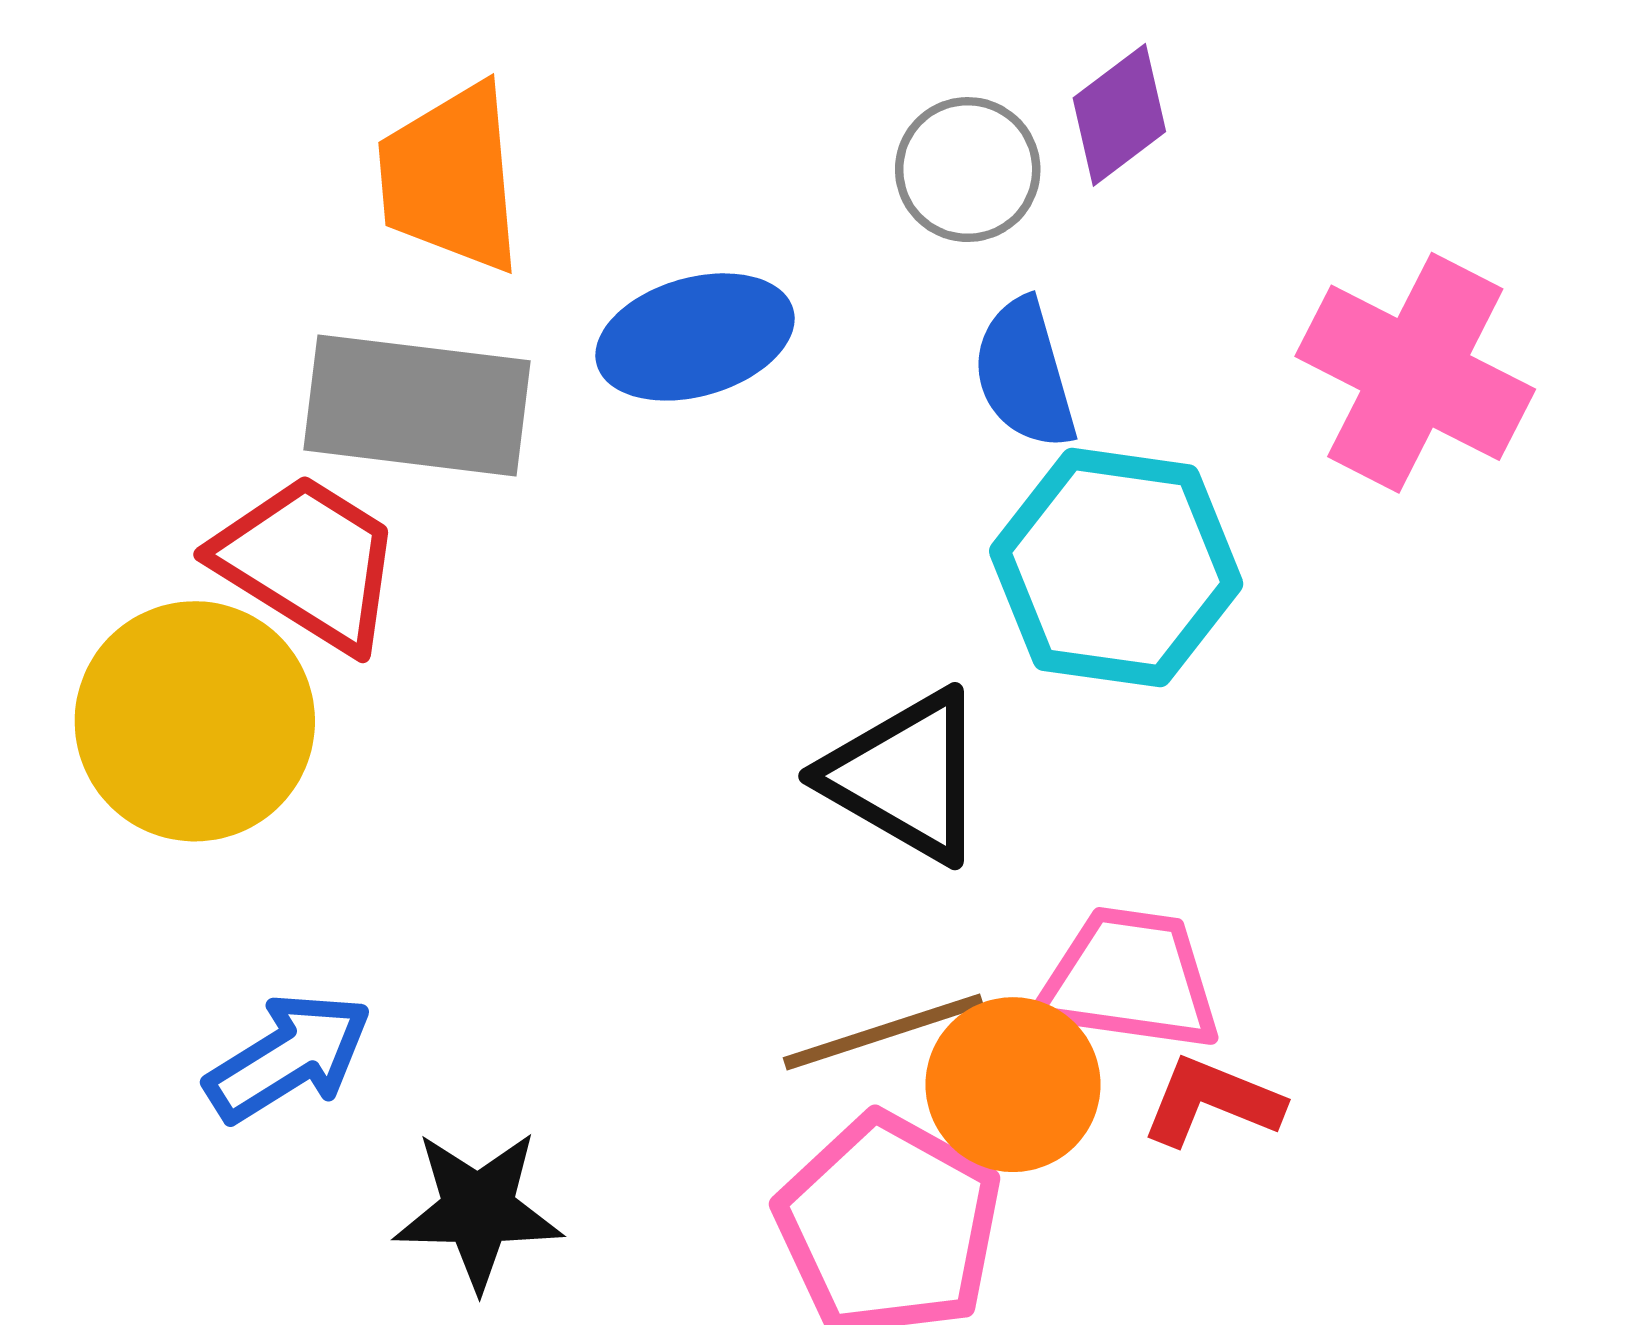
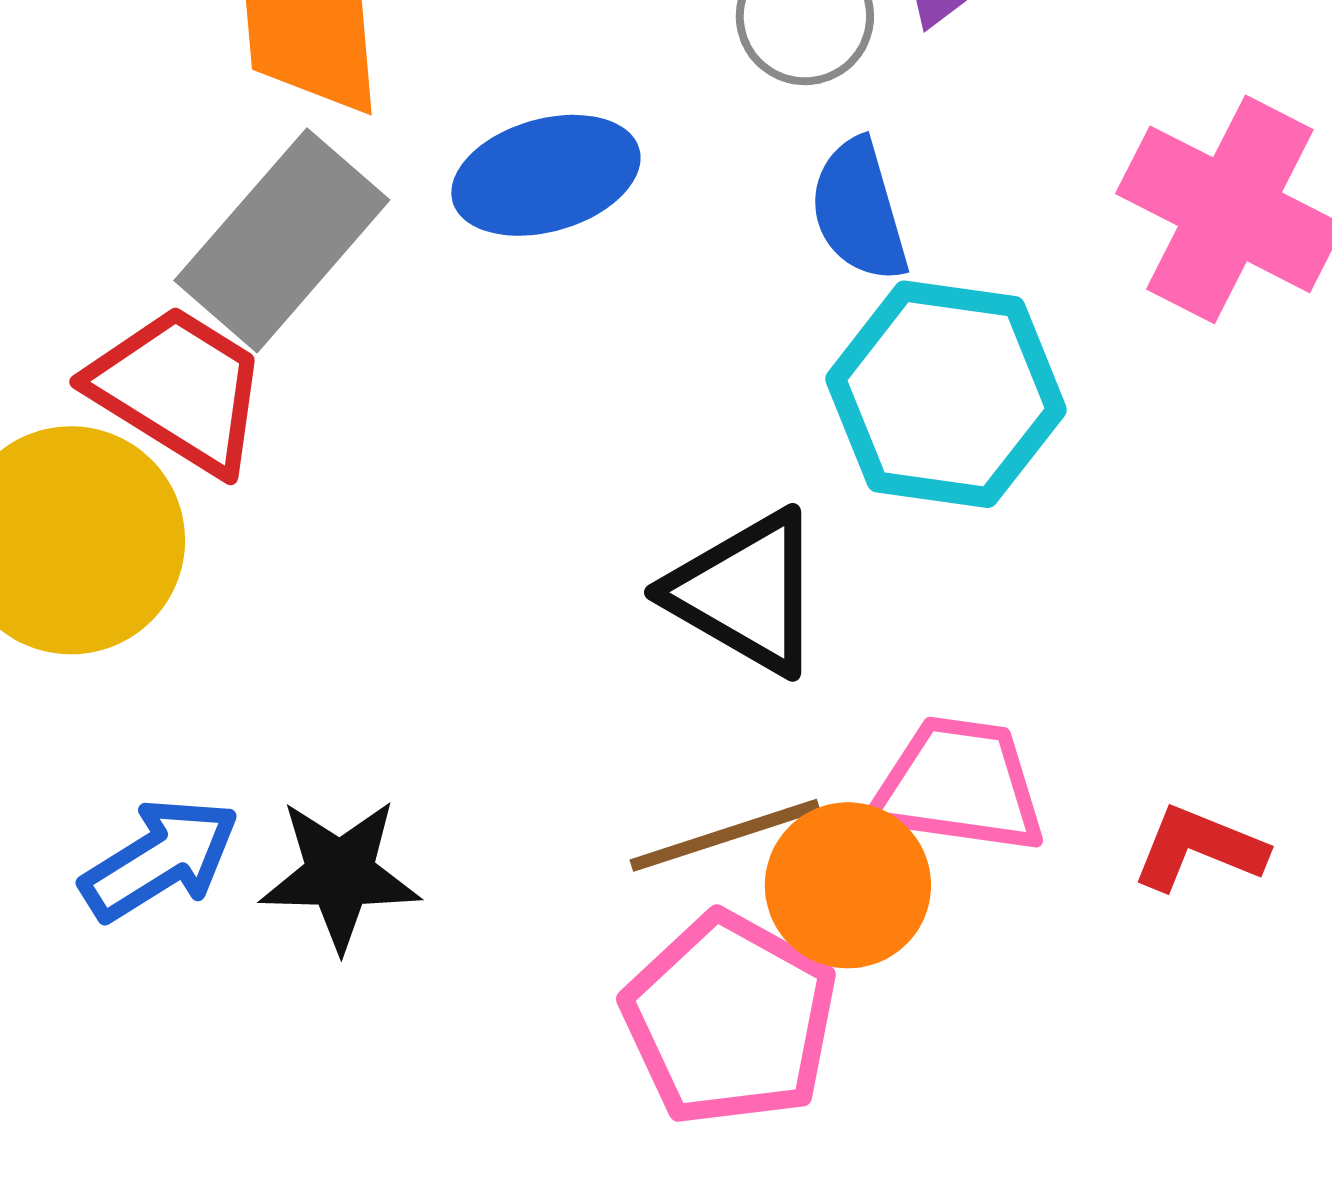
gray rectangle: (417, 405) -> (282, 240), turned -56
red L-shape: (1212, 1101) -> (1199, 848), moved
black star: (478, 1210) -> (340, 874), moved

